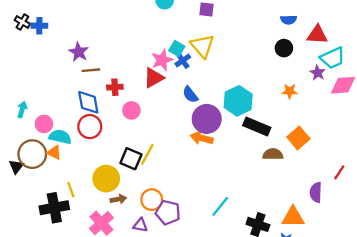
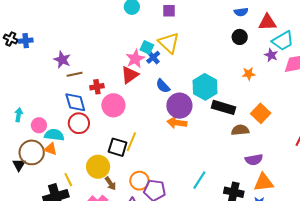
pink circle: (131, 110) -> (113, 105), size x1.5
purple semicircle: (316, 192) -> (254, 160), moved, turned -96
brown arrow: (118, 199) -> (110, 183), turned 72

